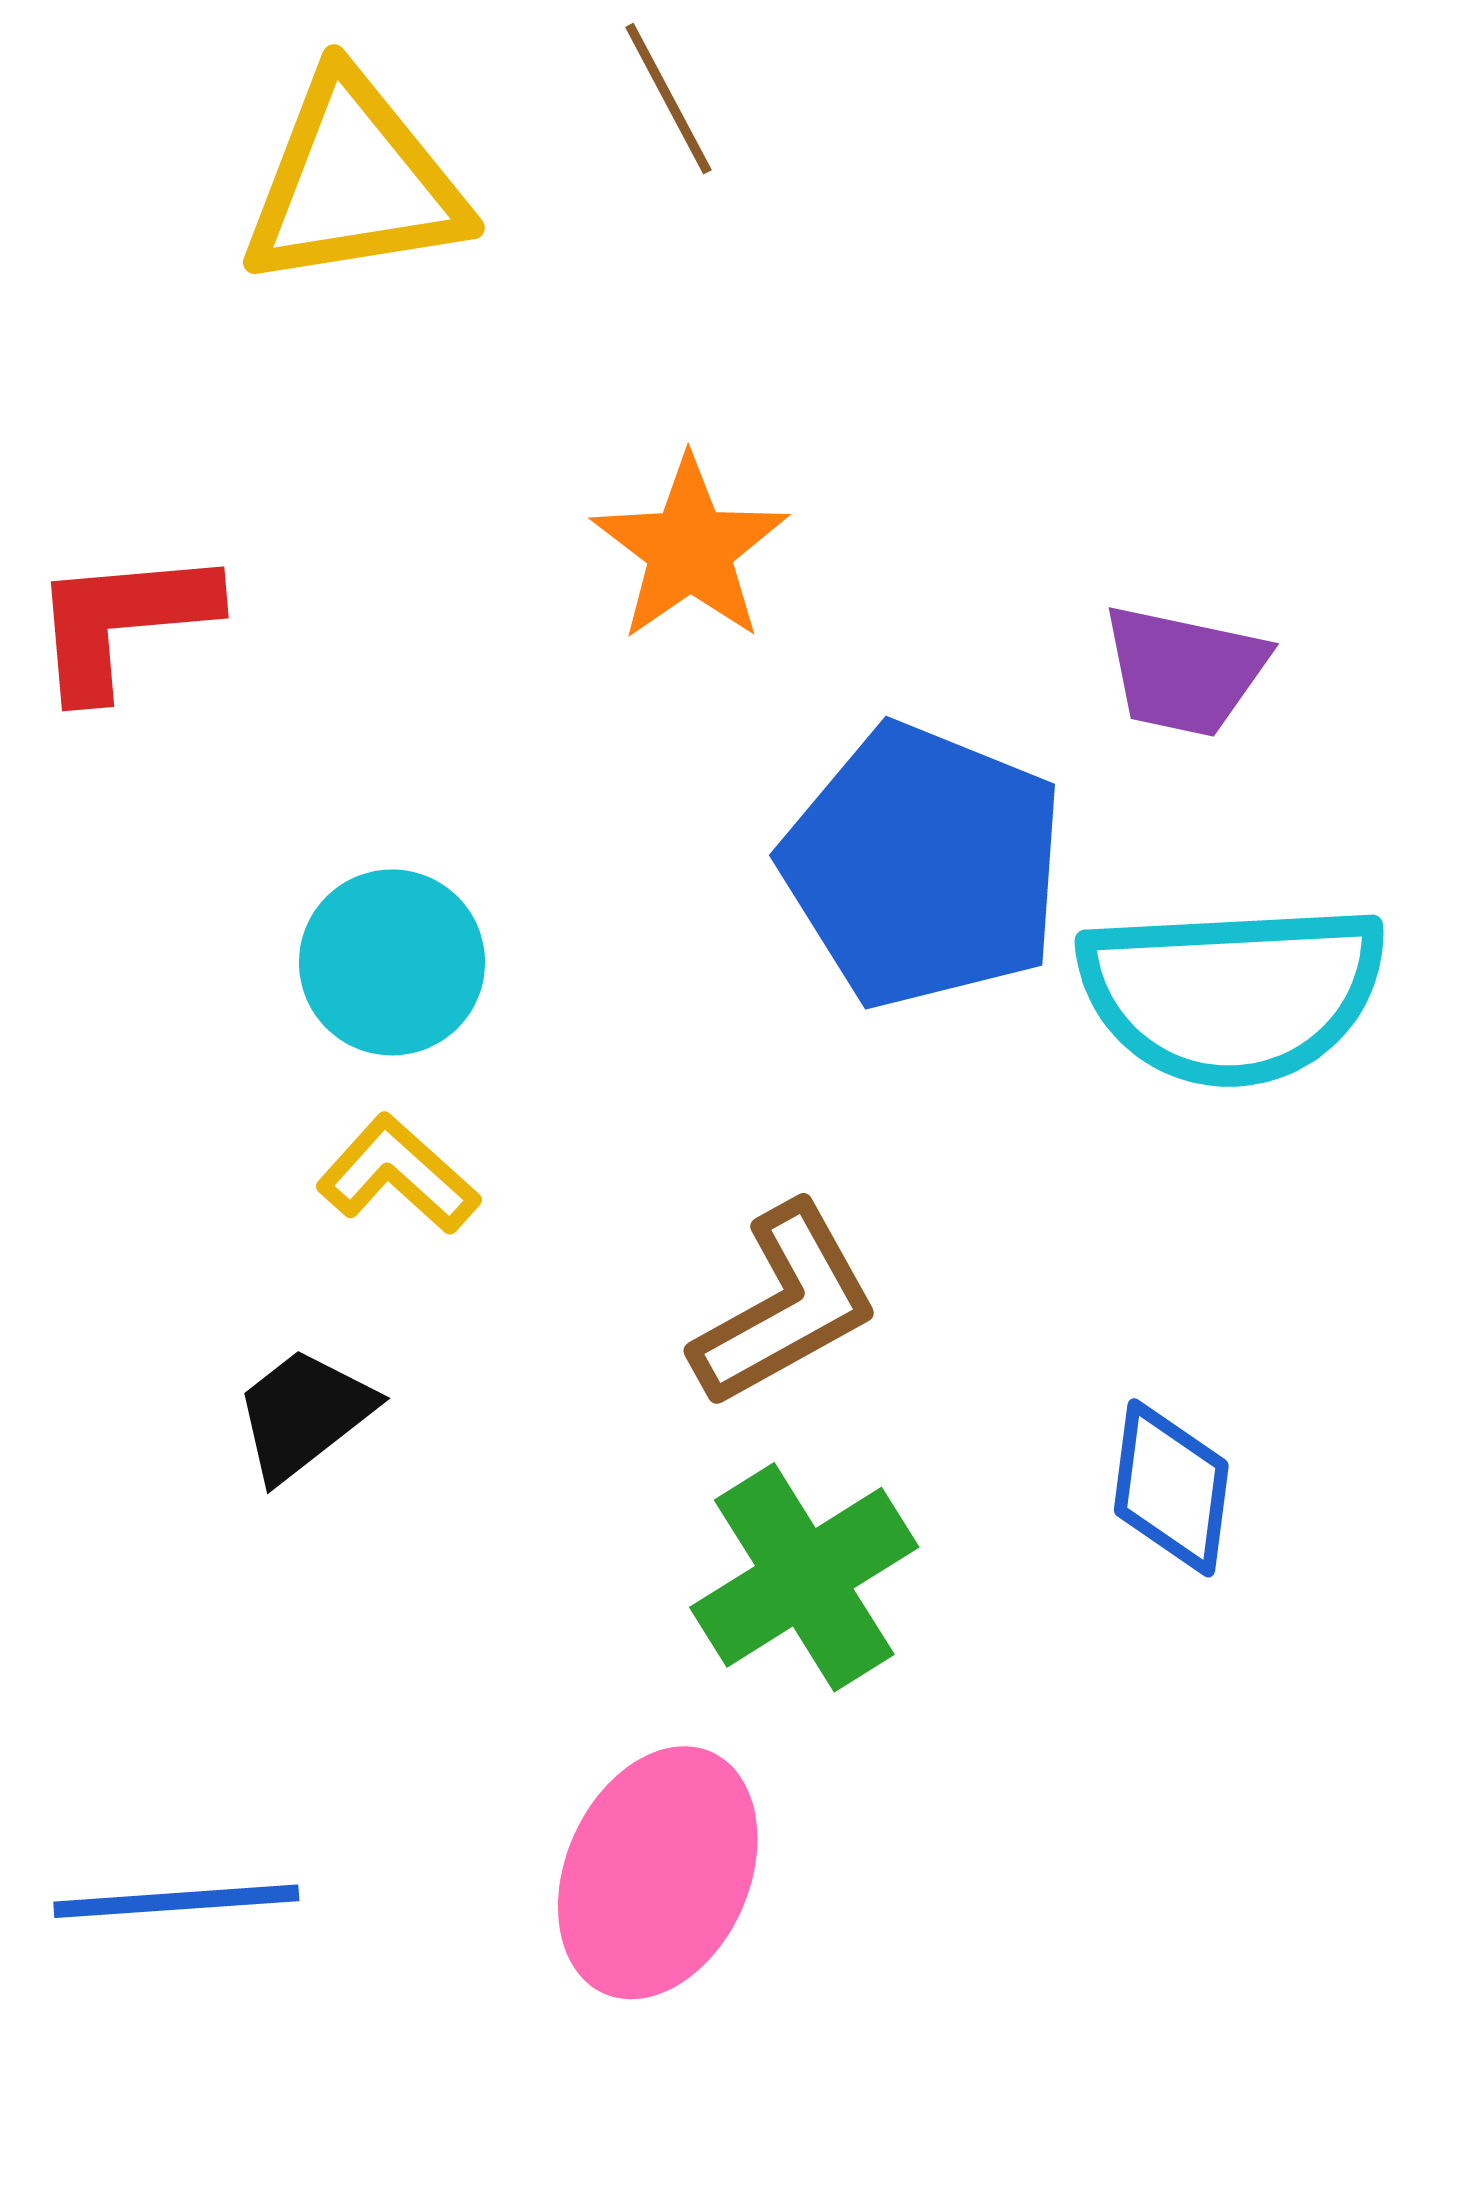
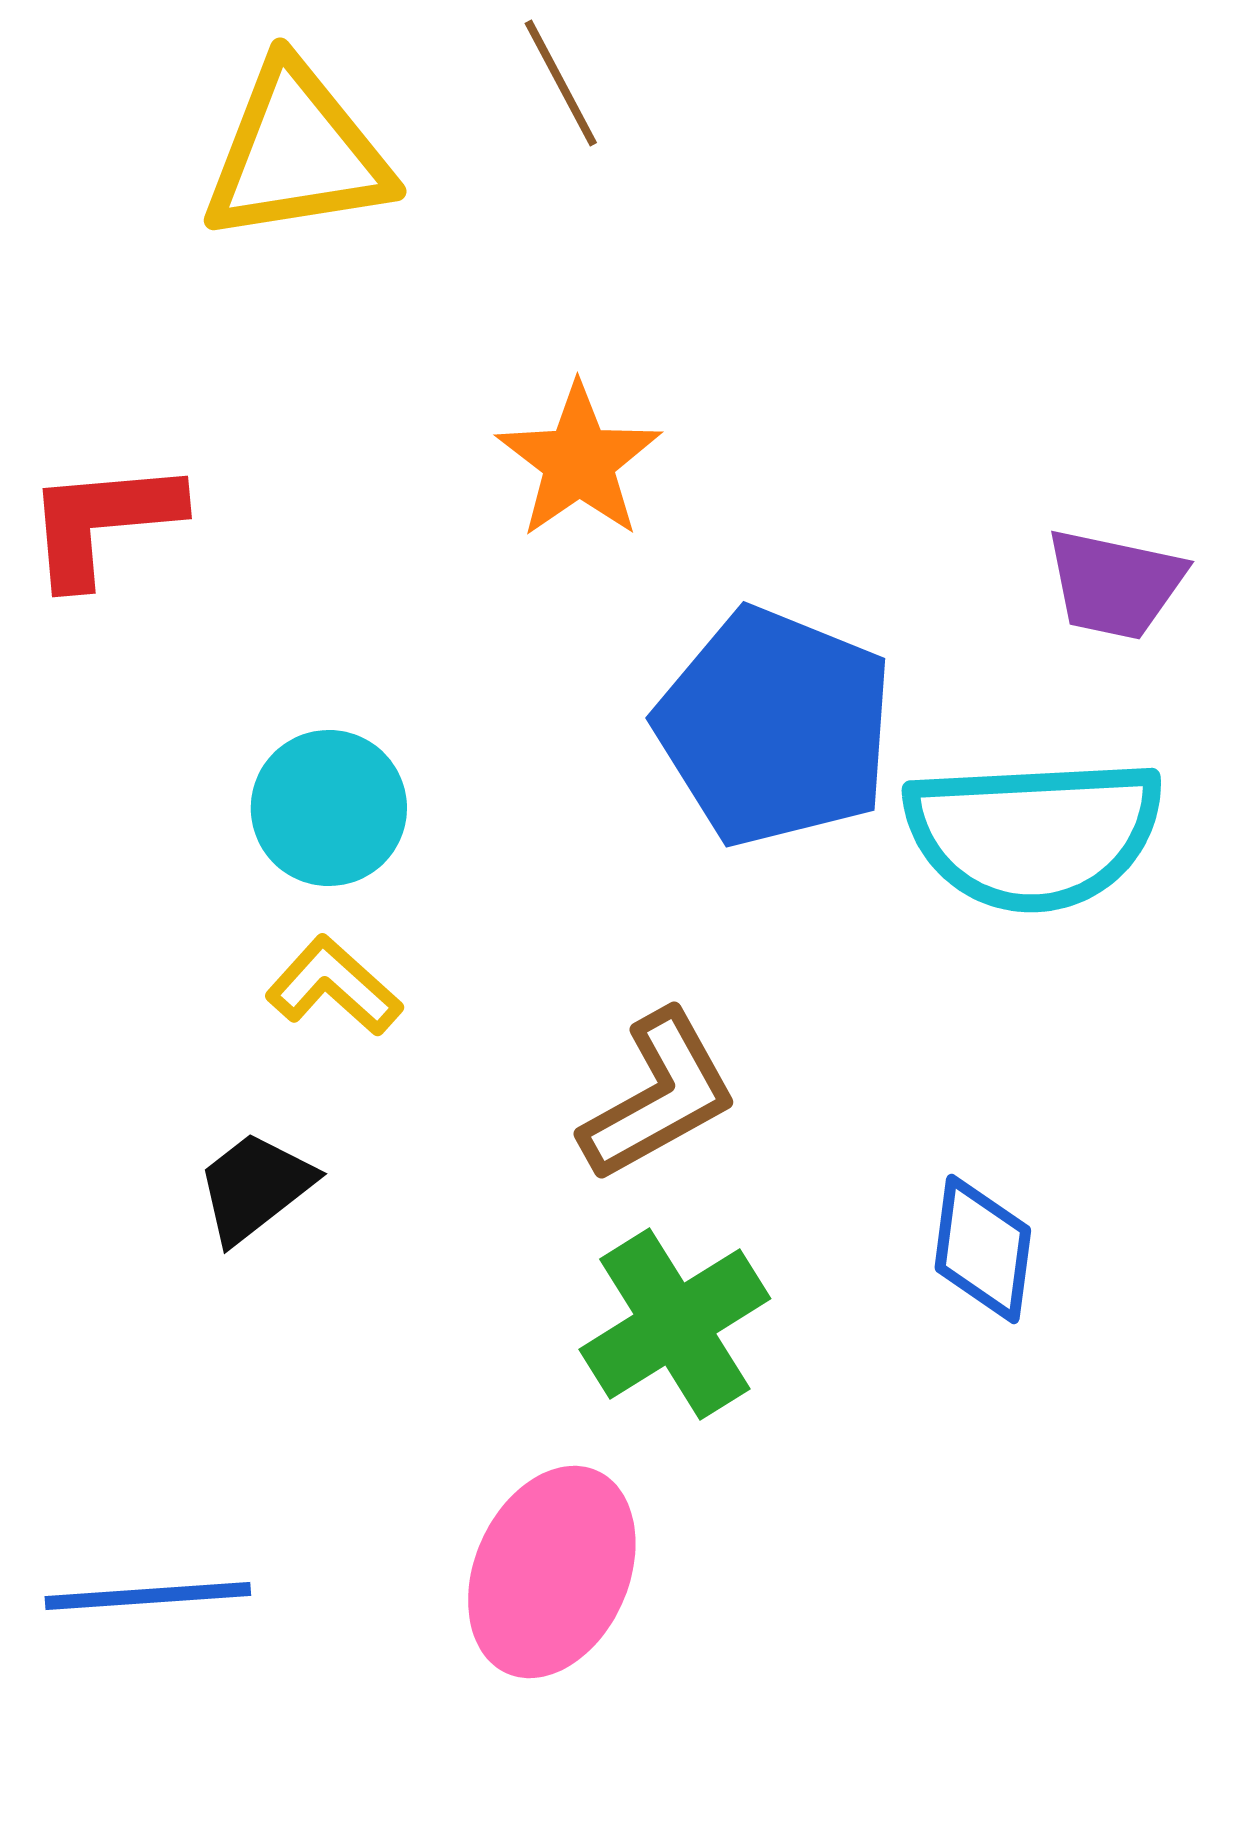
purple trapezoid: (1184, 671) -> (1115, 584), moved

